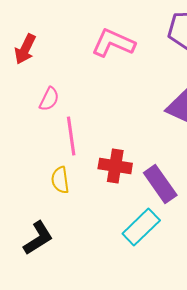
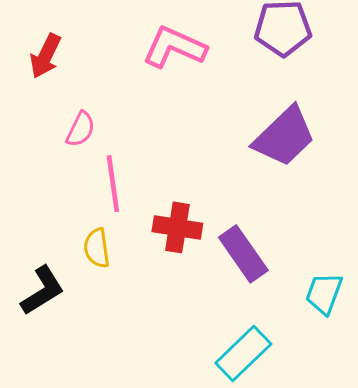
cyan rectangle: (141, 227) -> (243, 354), moved
black L-shape: (38, 238) -> (43, 291), moved

